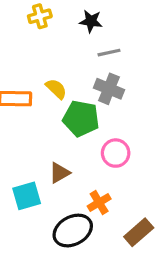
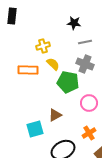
yellow cross: (40, 16) -> (43, 46), moved
orange cross: (99, 202) -> (89, 133), moved

